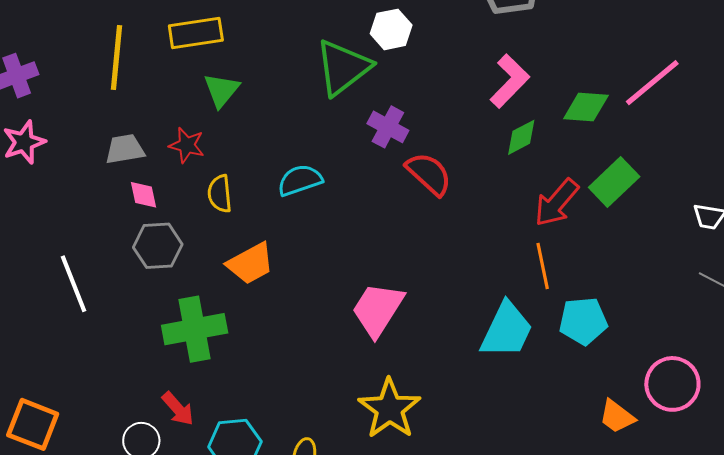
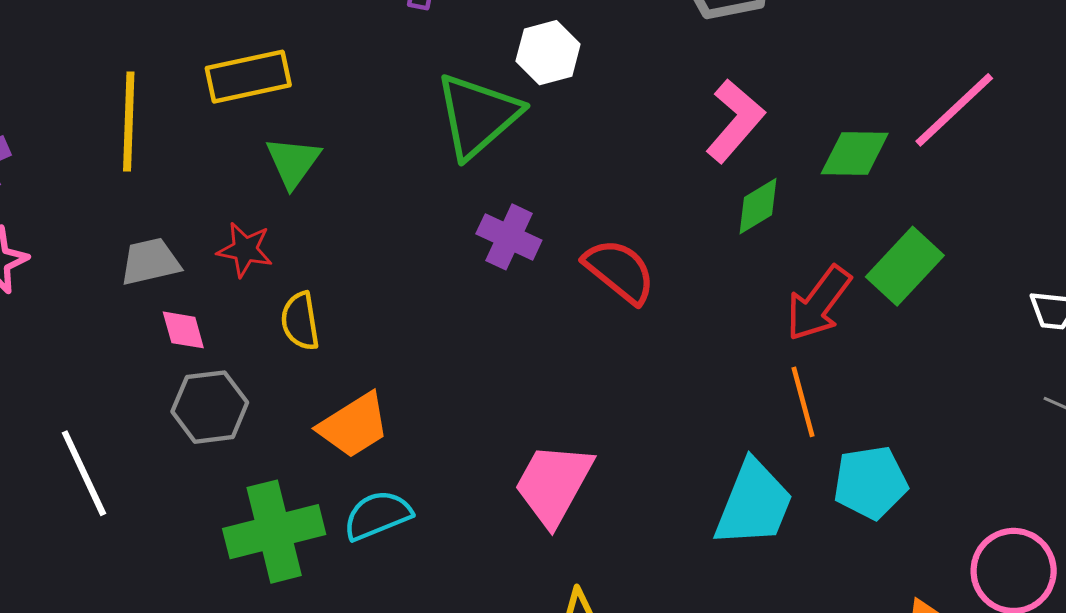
purple cross: (388, 127) -> (509, 237), moved
cyan semicircle: (300, 180) -> (378, 515), moved

